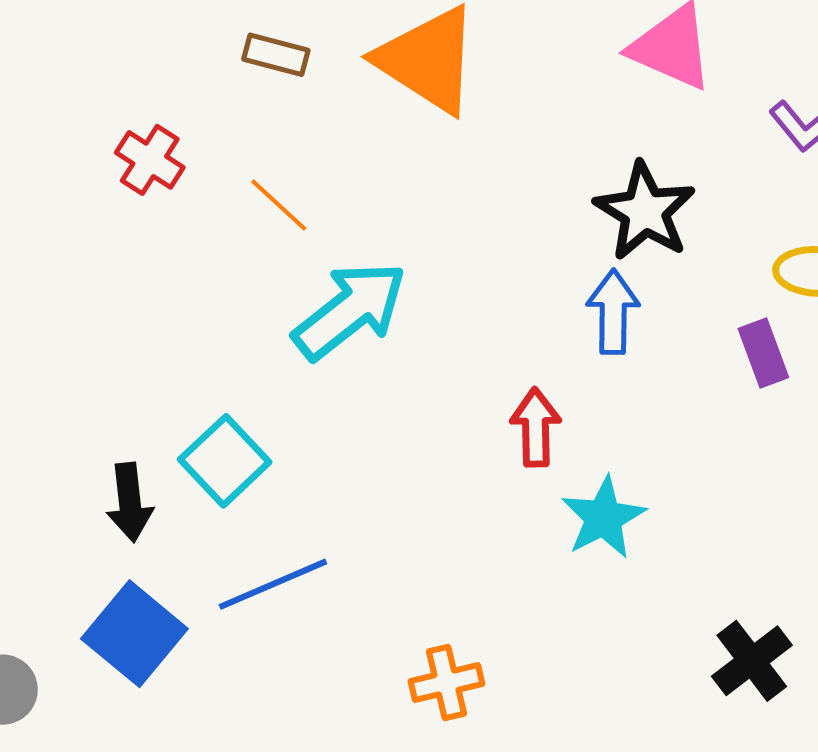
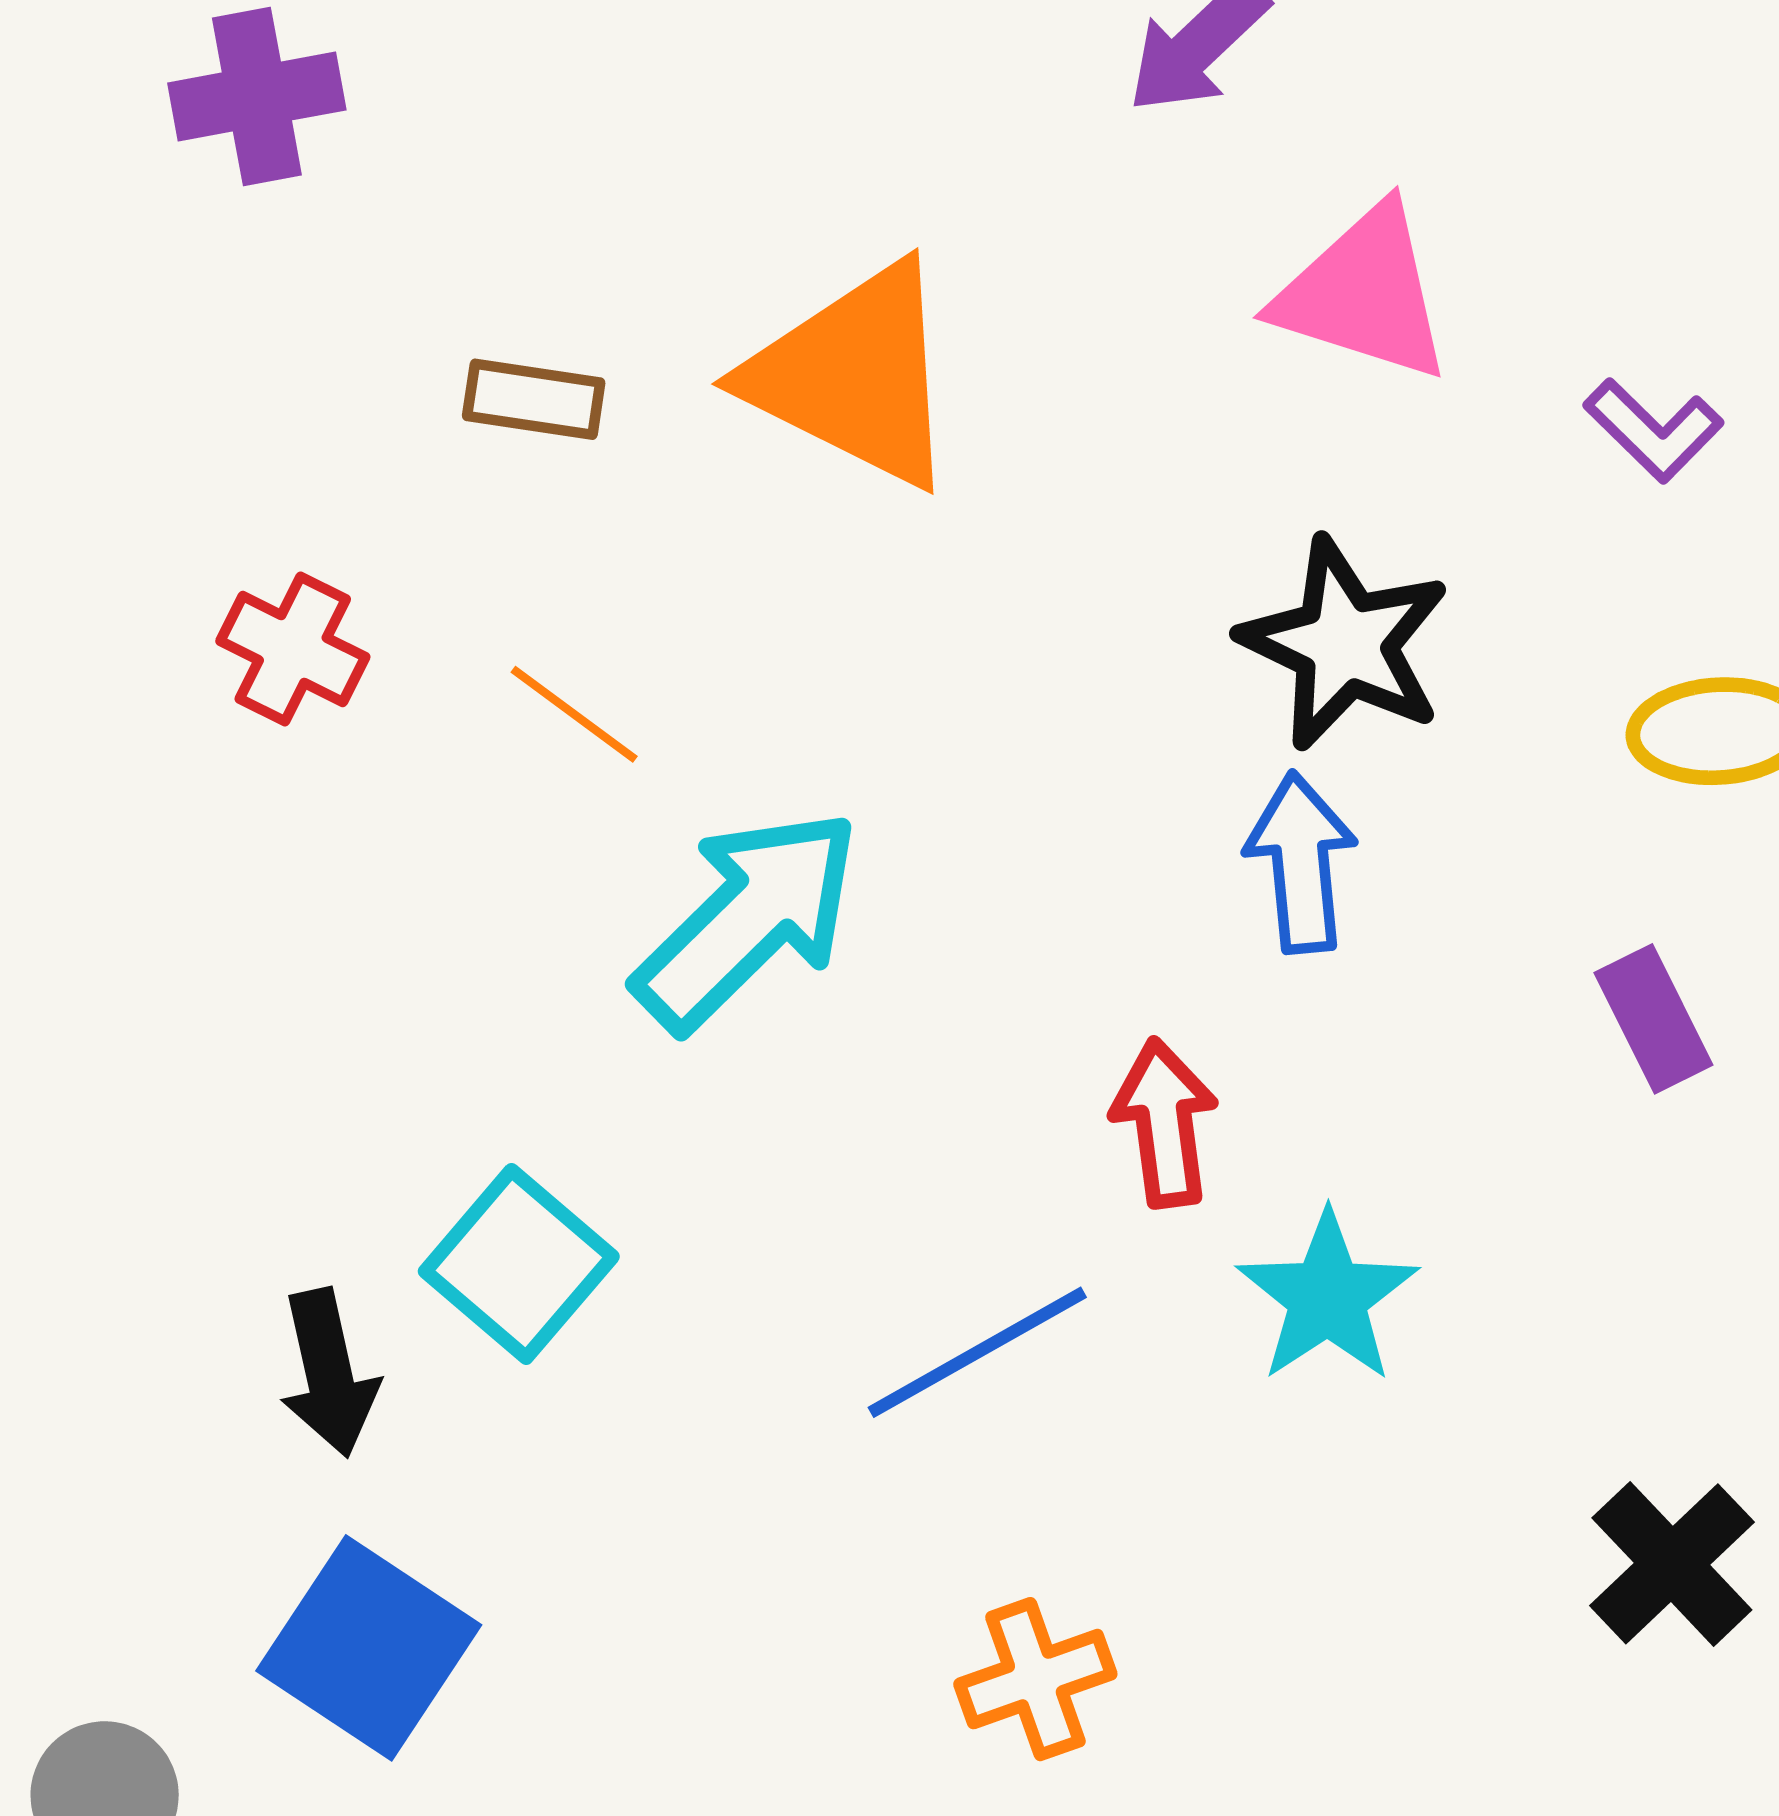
purple rectangle: (763, 353) -> (1653, 1019), moved
blue line: (273, 584) -> (977, 1352), moved

